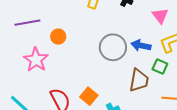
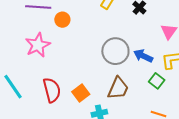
orange circle: (58, 37) -> (62, 20), moved
brown trapezoid: (139, 80) -> (118, 88), moved

